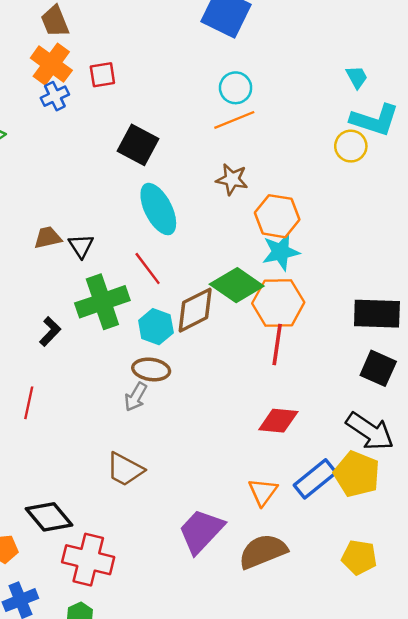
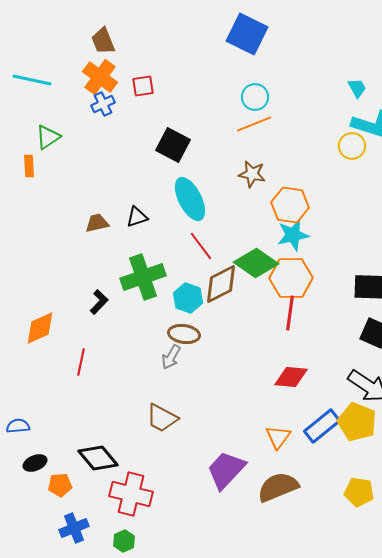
black triangle: (81, 246) -> (137, 217), moved, turned 45
red line: (148, 268) -> (201, 246), moved

